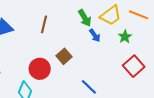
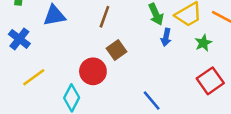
blue arrow: (95, 35) -> (166, 37), turned 40
brown square: (64, 56) -> (117, 50), moved

